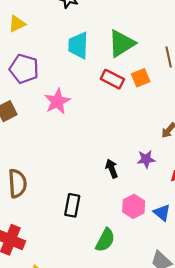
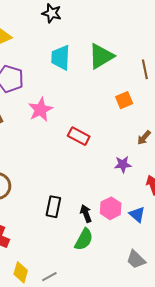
orange square: (141, 78) -> (124, 100), moved
red rectangle: (112, 79) -> (79, 136), moved
black arrow: (112, 169) -> (86, 213), moved

